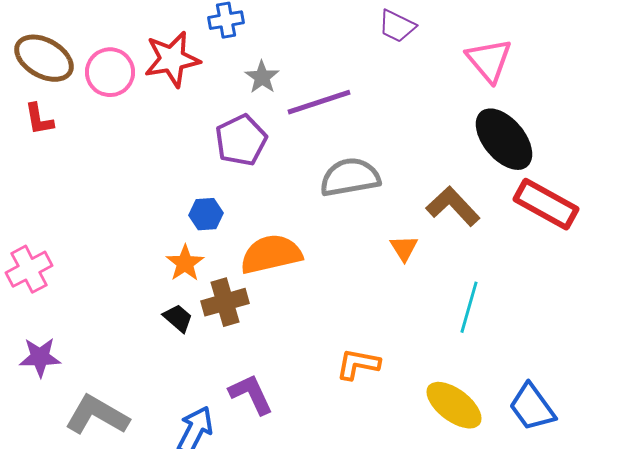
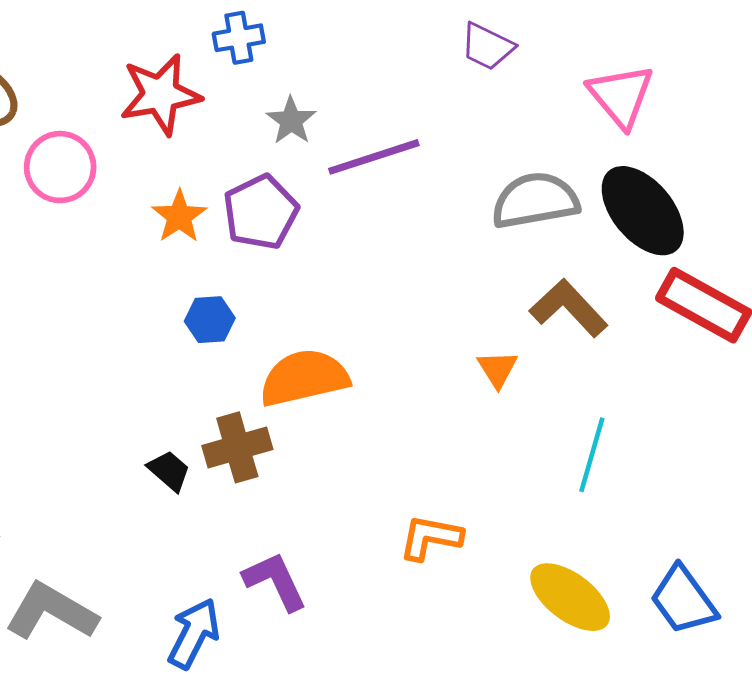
pink circle: (110, 72) -> (60, 167), moved
gray semicircle: (350, 177) -> (535, 200), moved
orange star: (185, 263) -> (179, 216), moved

